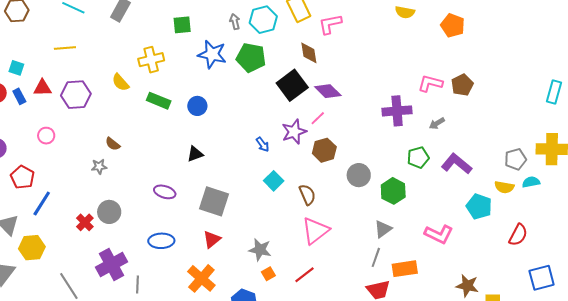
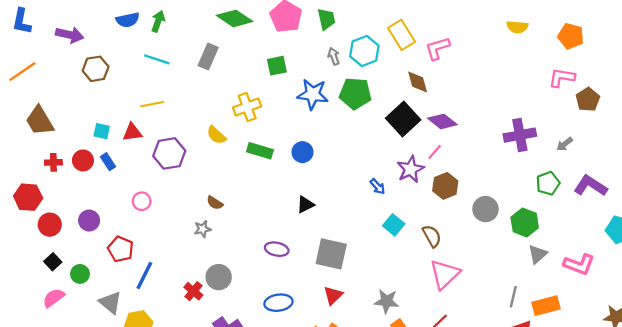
pink L-shape: (430, 83) -> (562, 78), moved
red triangle: (42, 88) -> (132, 132), moved
gray triangle: (383, 229) -> (538, 254), moved

